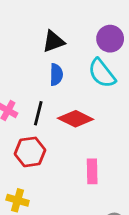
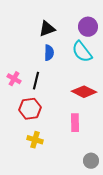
red diamond: (76, 119) -> (84, 92), moved
yellow cross: (18, 200) -> (35, 140), moved

